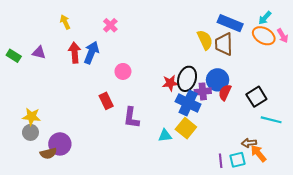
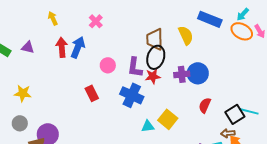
brown trapezoid: (224, 44) -> (155, 39), moved
black ellipse: (187, 79) -> (156, 57), moved
purple cross: (203, 91) -> (182, 74), moved
red semicircle: (225, 92) -> (205, 105), moved
black square: (256, 97) -> (235, 114), moved
blue cross: (188, 103) -> (132, 95), moved
yellow star: (32, 117) -> (23, 93), moved
purple L-shape: (131, 118) -> (135, 67), moved

